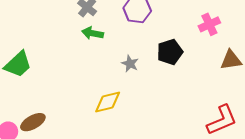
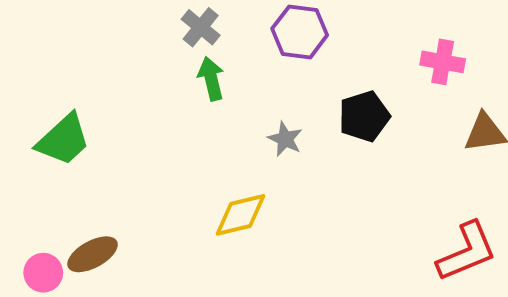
pink cross: (209, 24) -> (443, 62), turned 35
green arrow: (93, 33) -> (211, 79), turned 65

